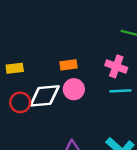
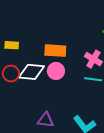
orange rectangle: (68, 65) -> (55, 51), size x1.5

